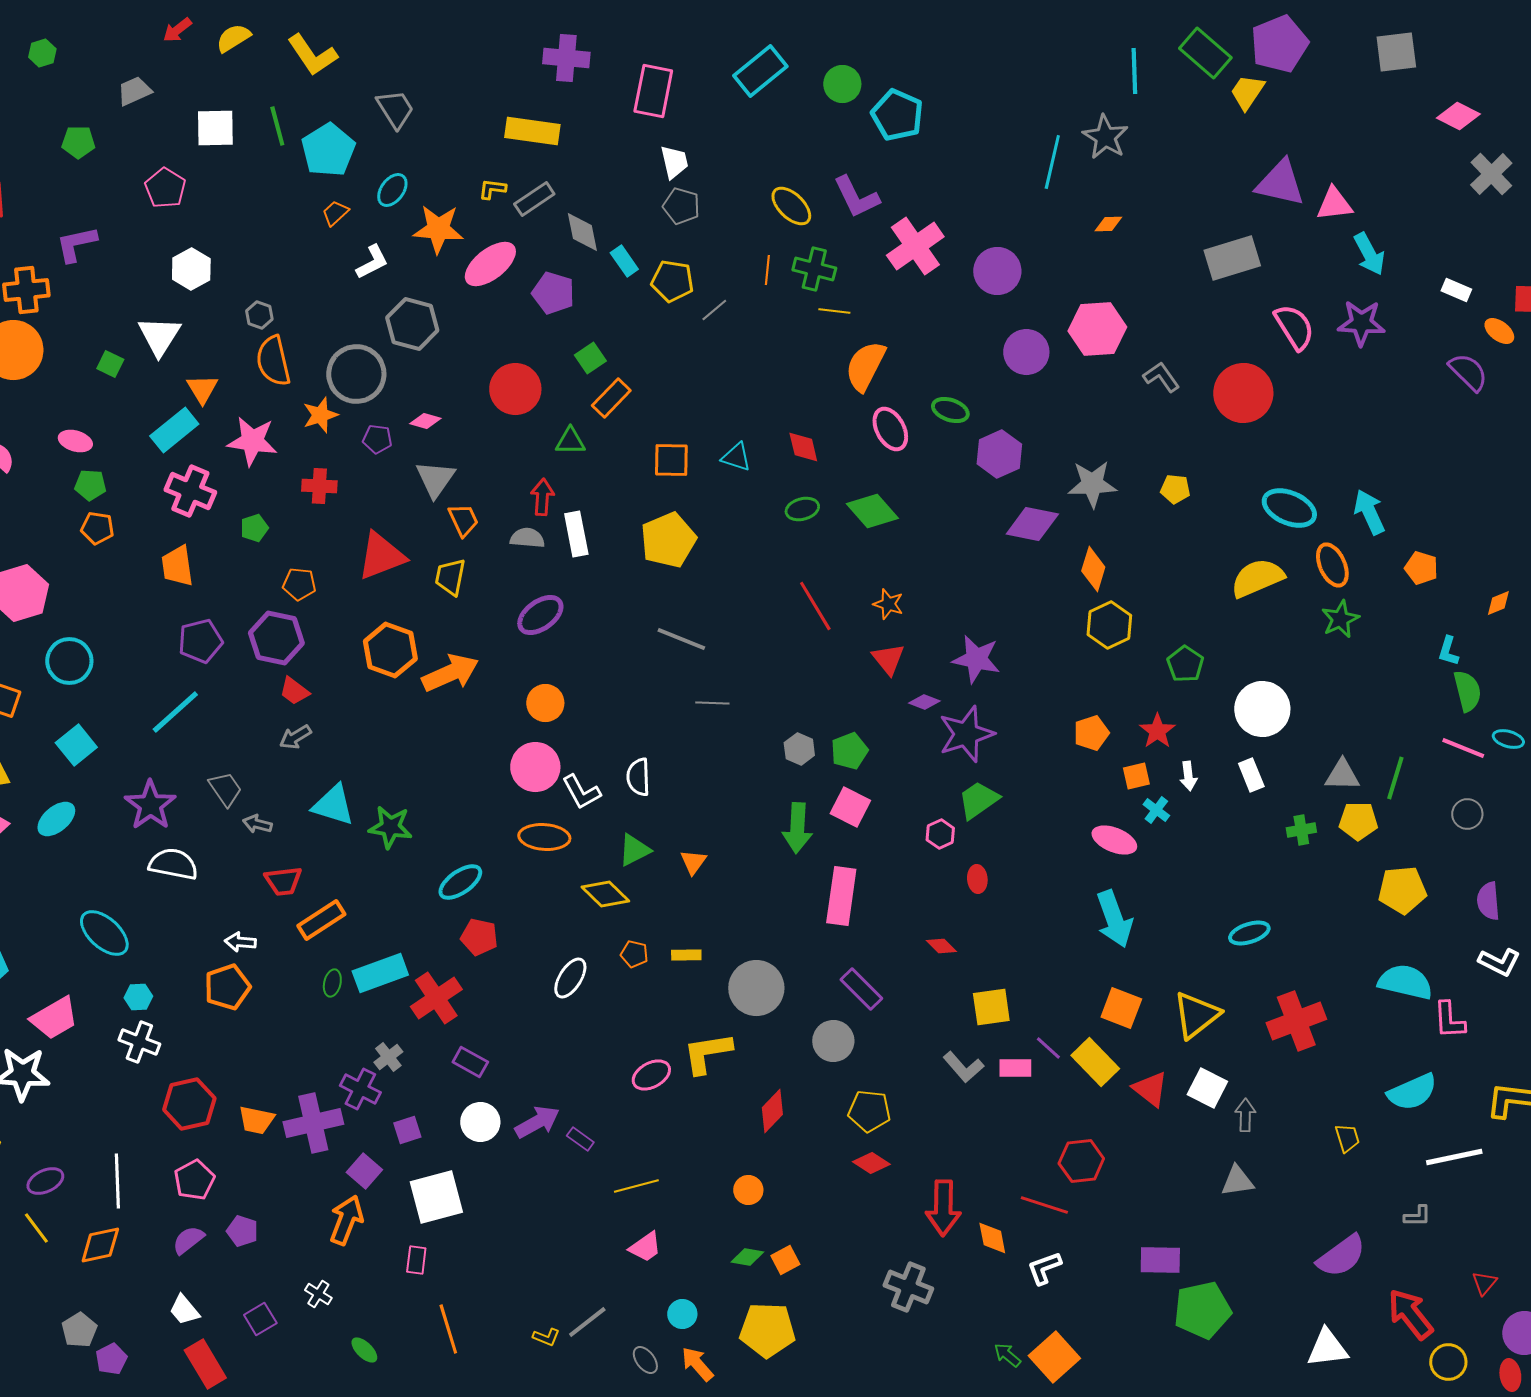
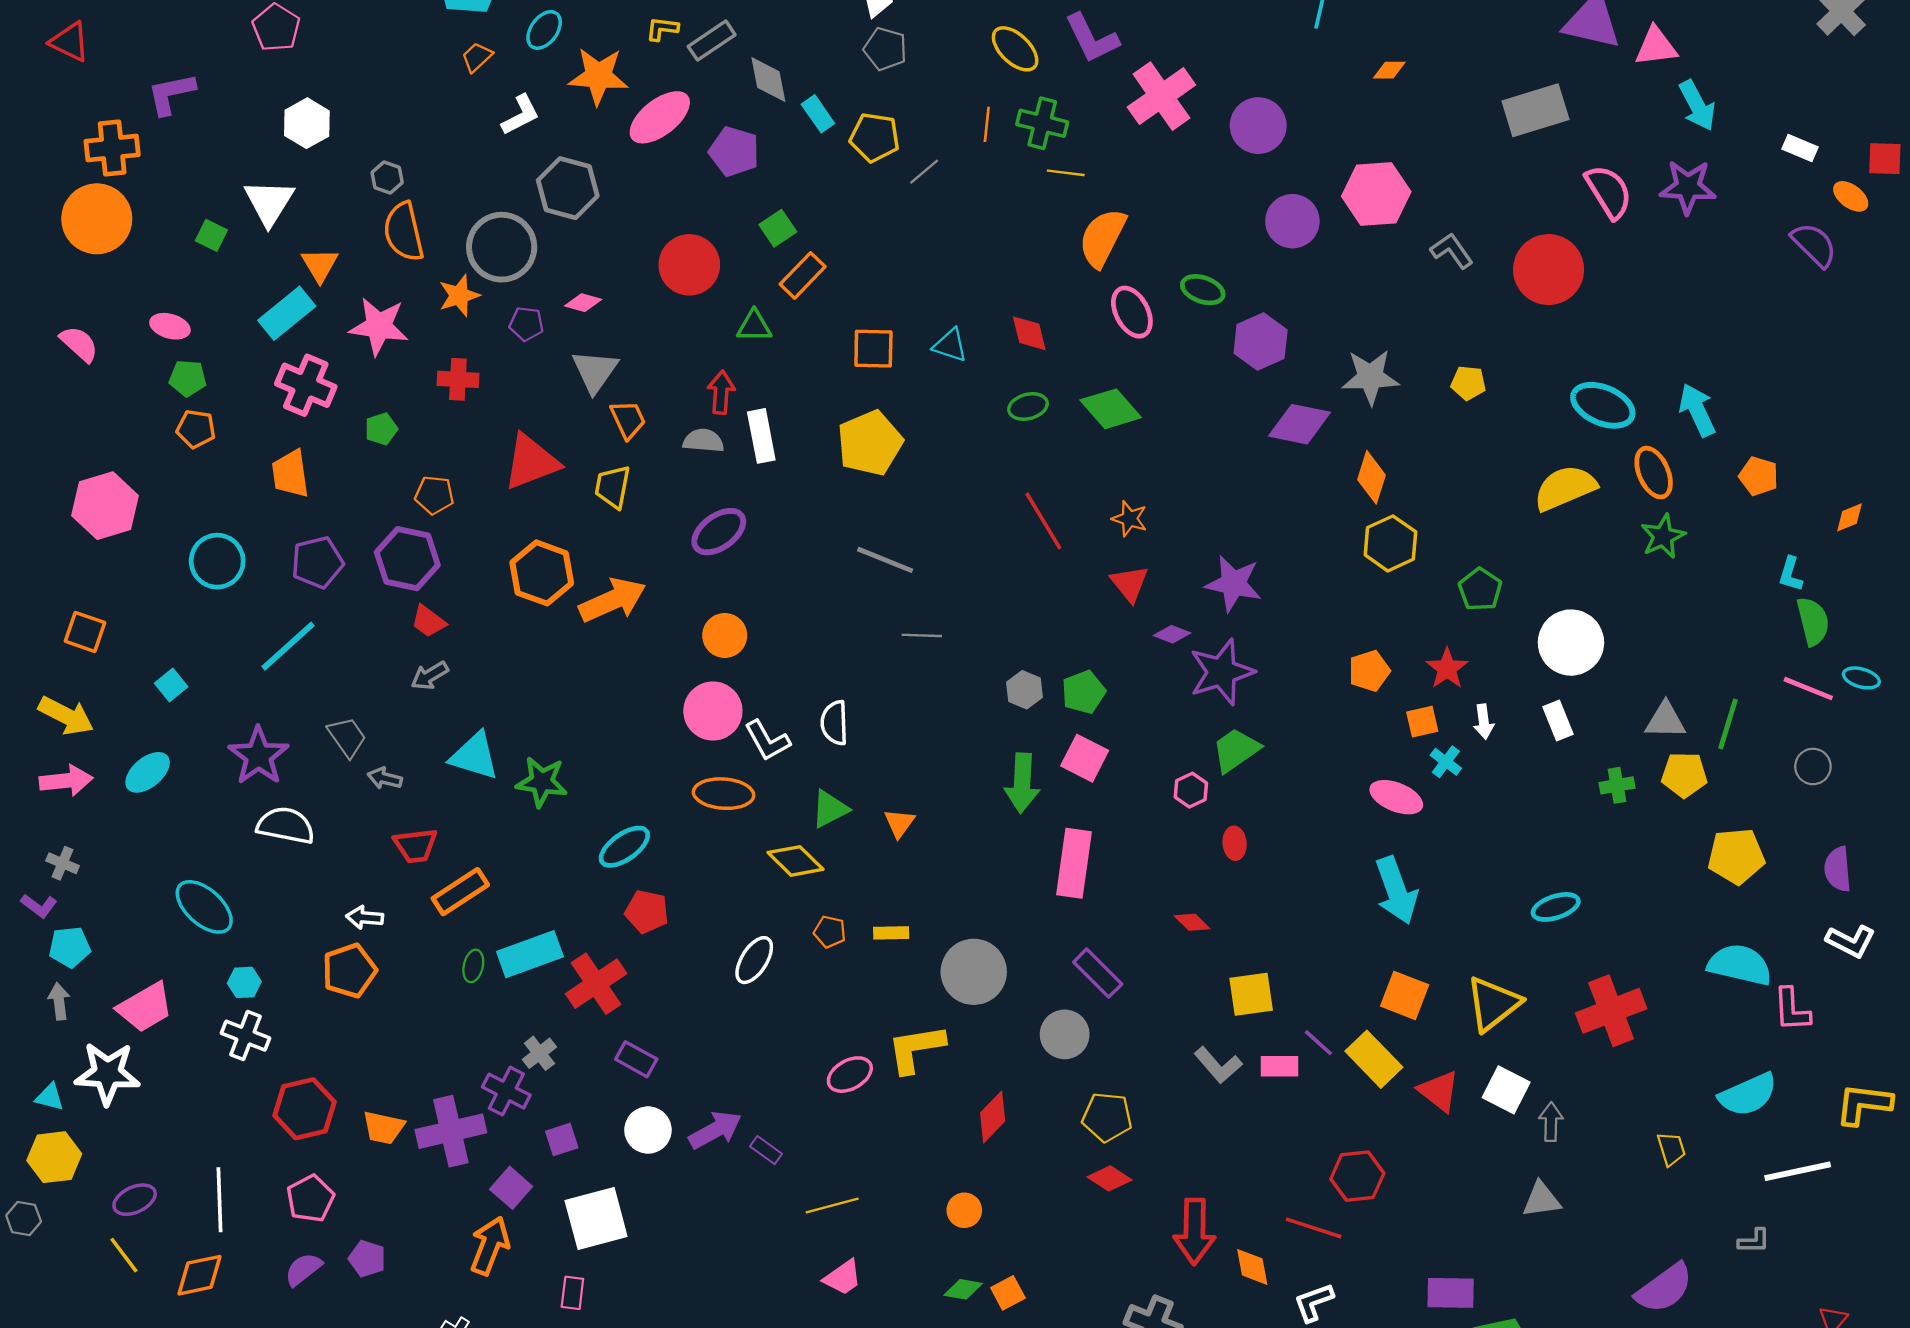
cyan circle: (69, 661) -> (217, 561), moved
cyan square: (76, 745) -> (171, 685), size x0.7

